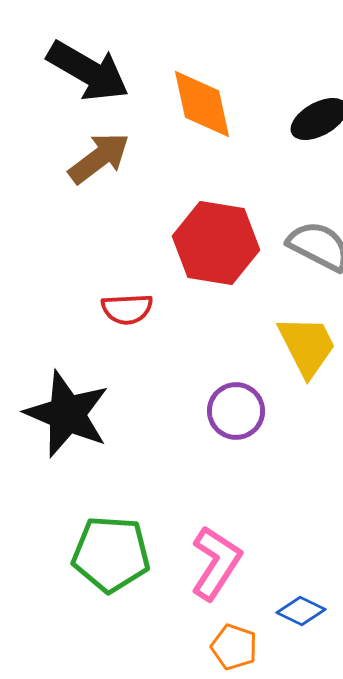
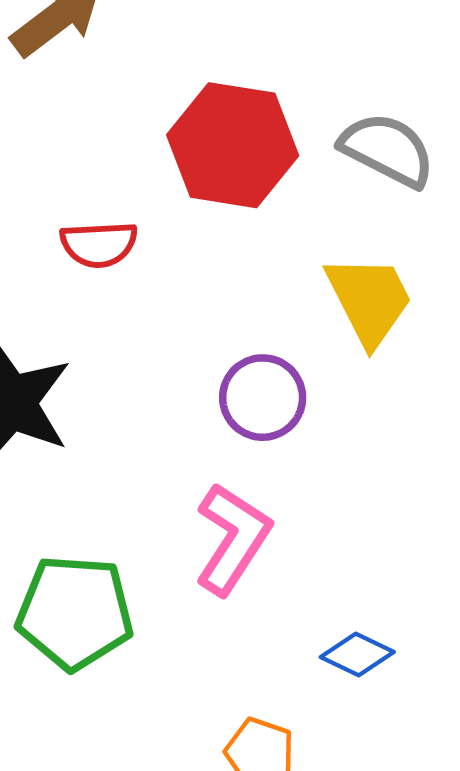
pink L-shape: (216, 563) -> (233, 539), moved
blue diamond: (301, 611) -> (357, 654), moved

